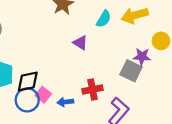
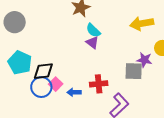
cyan semicircle: (104, 19) -> (93, 30), moved, turned 98
gray square: (131, 71) -> (134, 71), turned -30

